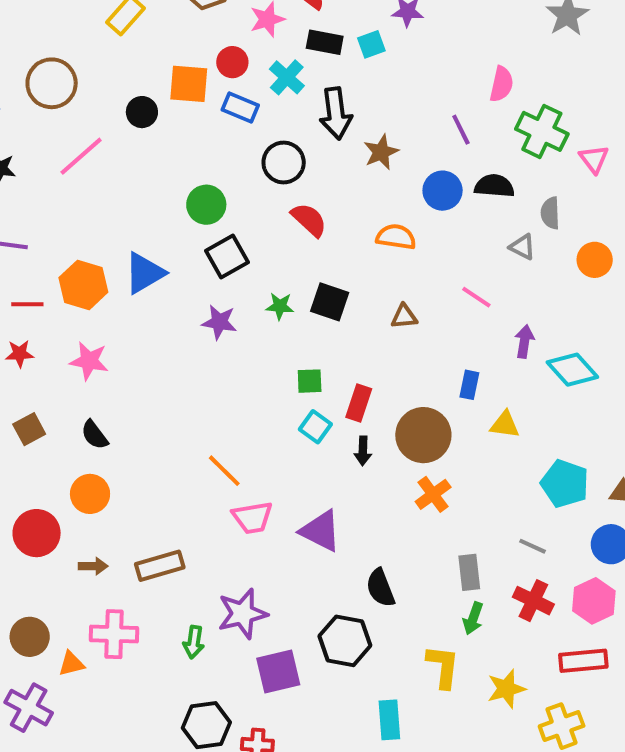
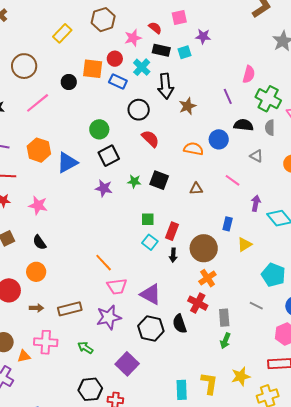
blue circle: (443, 191) -> (219, 139), moved
gray semicircle: (550, 213) -> (270, 128), moved
orange hexagon: (83, 285) -> (39, 150), moved
yellow triangle: (505, 425) -> (245, 244), turned -42
red cross: (533, 601) -> (198, 303), moved
purple star: (243, 614) -> (109, 317), moved
black hexagon: (345, 641) -> (151, 328), moved
green arrow: (194, 642) -> (85, 348), turned 112
yellow L-shape: (443, 667) -> (209, 383), moved
purple square: (278, 672) -> (127, 364), turned -35

